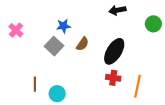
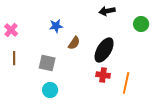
gray square: (54, 46) -> (47, 63), moved, turned -30
brown line: (35, 84) -> (14, 58), moved

